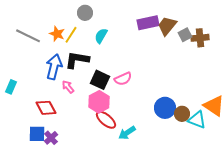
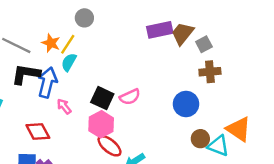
cyan semicircle: (101, 36) -> (69, 62), moved
brown cross: (200, 38) -> (210, 72), moved
black L-shape: (77, 60) -> (26, 74), moved
blue circle: (165, 108) -> (186, 104), moved

